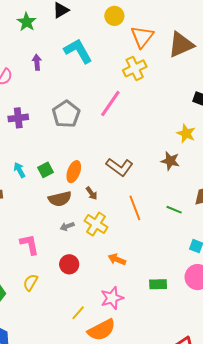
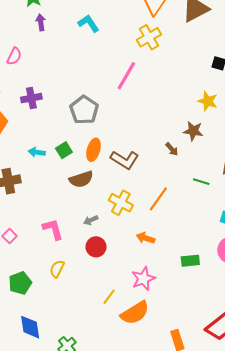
cyan L-shape: (78, 51) -> (89, 23), size x0.7
purple arrow: (37, 62) -> (41, 22), moved
gray pentagon: (66, 114) -> (84, 110), moved
brown L-shape: (120, 167) -> (125, 160), moved
cyan arrow: (19, 170) -> (37, 152), turned -49
brown arrow: (92, 193) -> (172, 149), moved
orange line: (135, 208) -> (158, 199), moved, turned 60
gray arrow: (67, 226) -> (91, 220), moved

